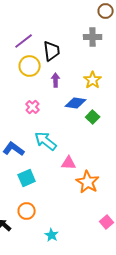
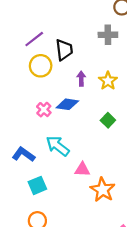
purple arrow: (56, 80) -> (81, 79), moved
blue diamond: (76, 103) -> (67, 104), moved

